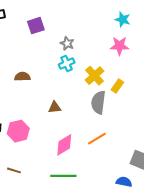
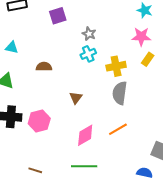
yellow cross: (95, 76) -> (116, 66), turned 30
yellow rectangle: (117, 86) -> (148, 59), moved
brown triangle: (55, 107) -> (76, 98), turned -48
brown line: (14, 170) -> (35, 170), moved

